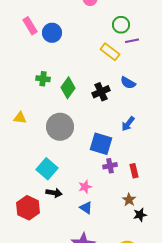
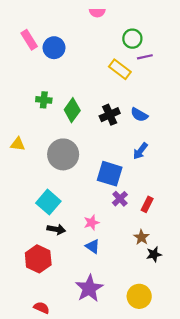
blue semicircle: (128, 83) -> (139, 115), moved
purple cross: (110, 166) -> (120, 199), turned -32
red rectangle: (134, 171) -> (147, 204), turned 40
red hexagon: (28, 208) -> (38, 259), moved

